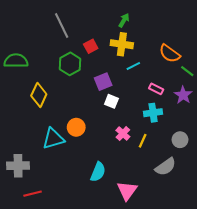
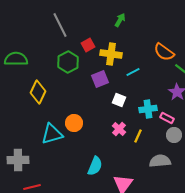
yellow cross: (122, 44) -> (111, 54), moved
cyan line: (133, 66) -> (133, 72), moved
pink rectangle: (156, 89) -> (167, 118), moved
white square: (111, 101) -> (119, 100), moved
gray semicircle: (165, 167) -> (160, 161), turned -150

